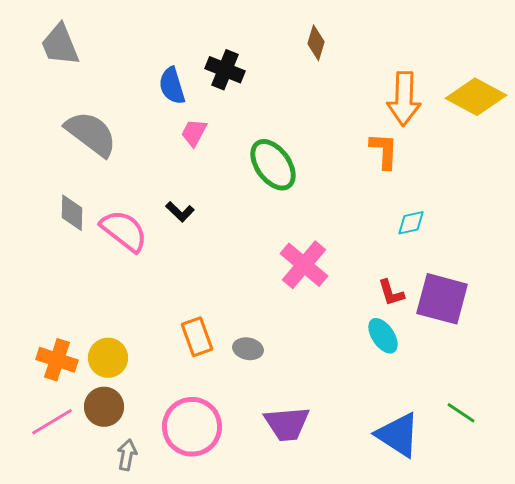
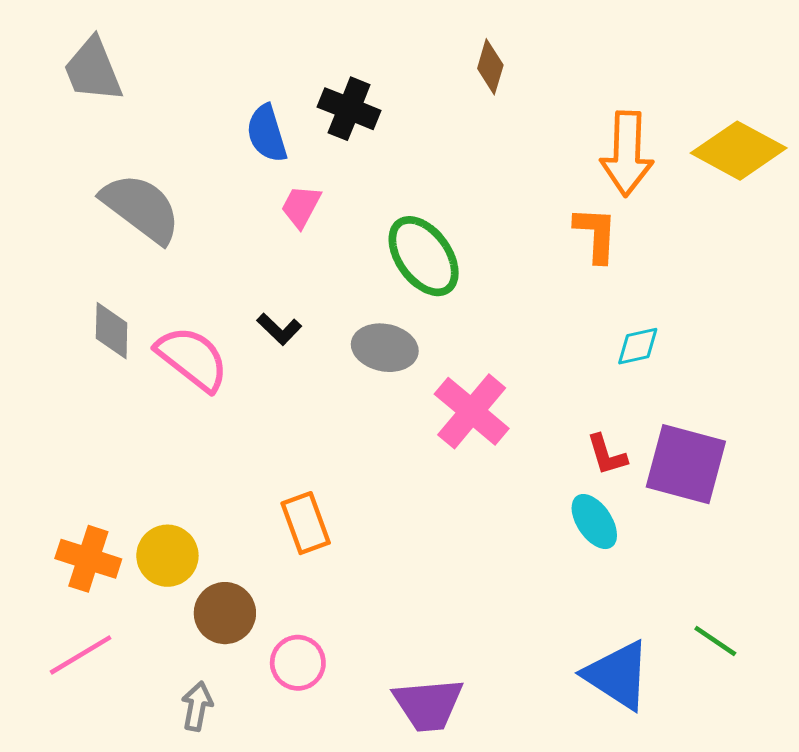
gray ellipse: (248, 349) -> (385, 348), moved, size x1.4
brown circle: (104, 407) -> (225, 613), moved
purple trapezoid: (287, 424) -> (428, 705), moved
pink circle: (192, 427) -> (298, 663), size x0.6

